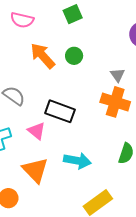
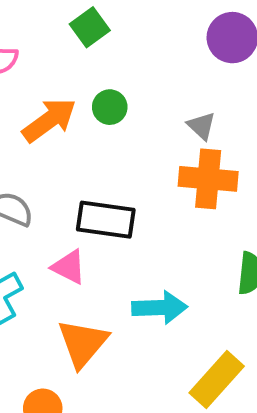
orange arrow: (43, 56) -> (49, 120), turned 108
orange triangle: (35, 170) -> (83, 343), turned 36

